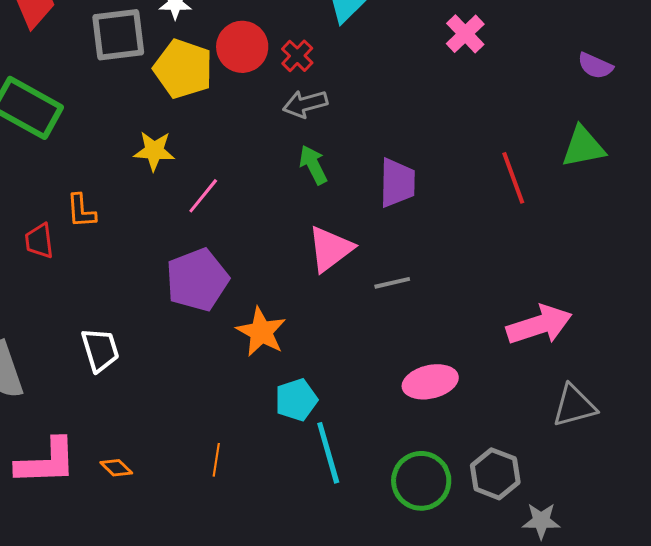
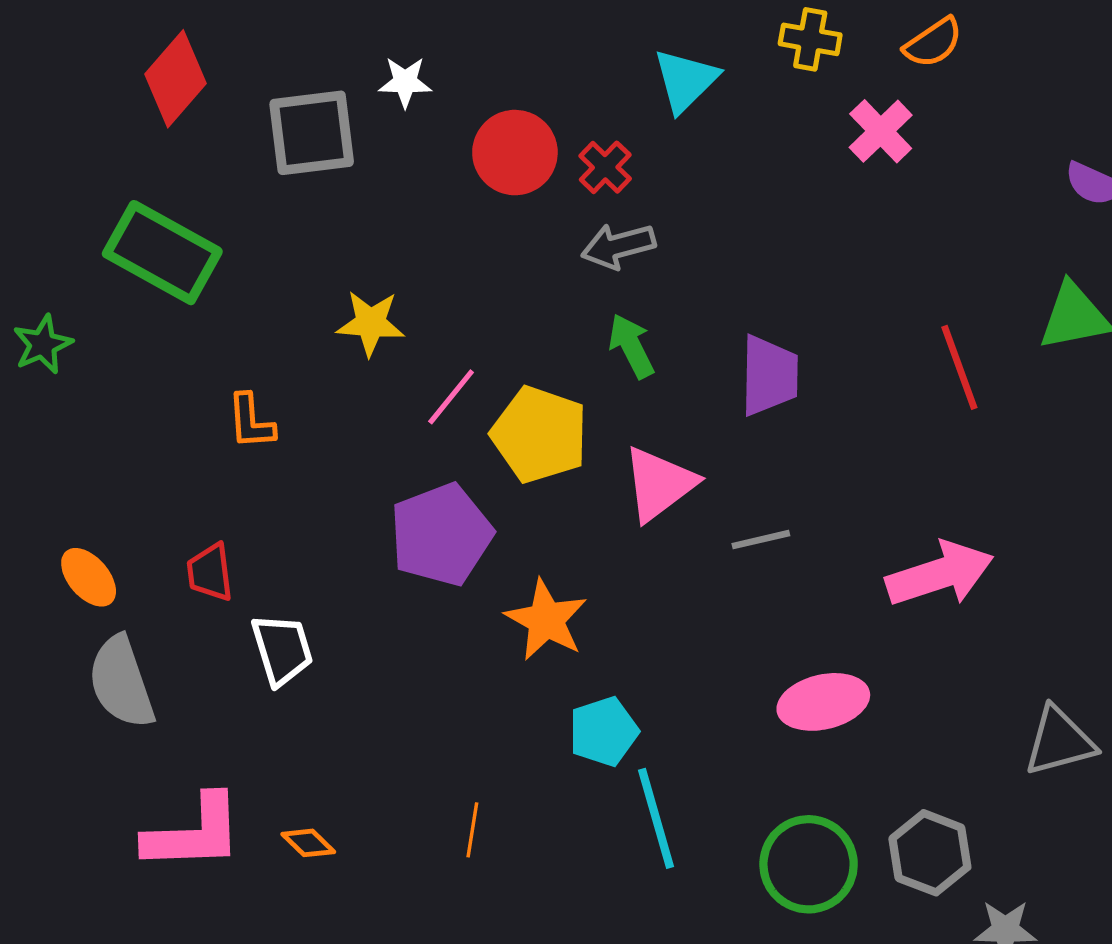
yellow pentagon: (183, 69) -> (540, 435), moved
red trapezoid: (39, 241) -> (210, 572), moved
pink arrow: (539, 325) -> (940, 574), moved

